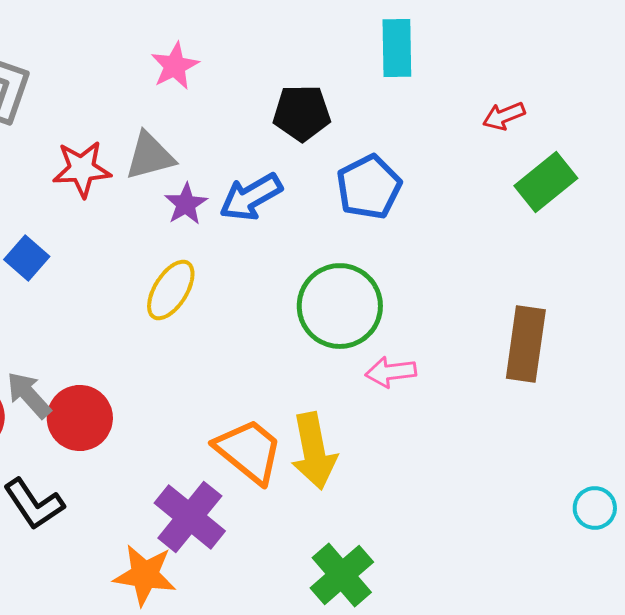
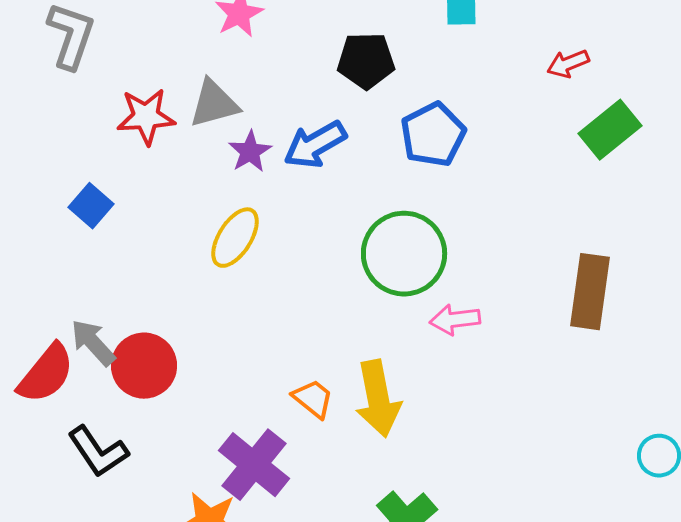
orange trapezoid: (249, 451) -> (313, 399), size x0.6

